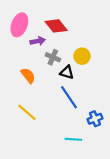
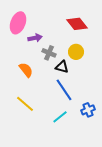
red diamond: (56, 26) -> (77, 24), moved
cyan line: (73, 139) -> (60, 117), moved, turned -42

